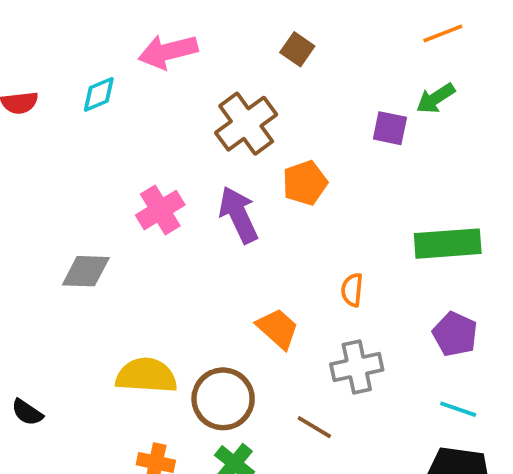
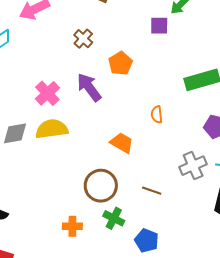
brown cross: (246, 124) -> (83, 39), size x0.6
gray cross: (357, 367) -> (193, 166), moved
yellow semicircle: (146, 376) -> (52, 129), moved

